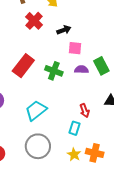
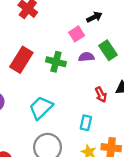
black arrow: (64, 30) -> (94, 17), moved
pink square: (75, 48) -> (77, 34), turned -32
red arrow: (85, 111) -> (101, 95), moved

